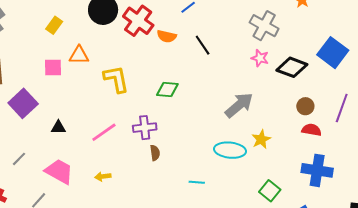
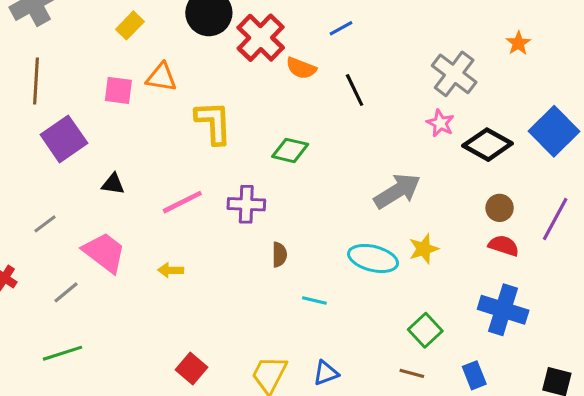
brown semicircle: (155, 153) -> (279, 255), moved

